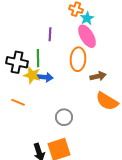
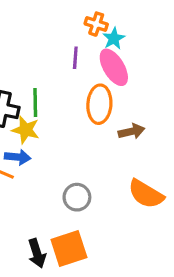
purple line: (50, 34) -> (75, 58), moved
blue arrow: (45, 77) -> (18, 157), moved
orange semicircle: (107, 101) -> (146, 194), moved

